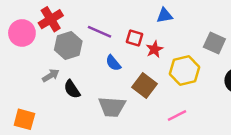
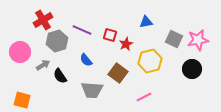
blue triangle: (164, 15) -> (146, 22), moved
pink circle: (22, 33) -> (20, 52), moved
blue semicircle: (113, 63) -> (86, 60), moved

